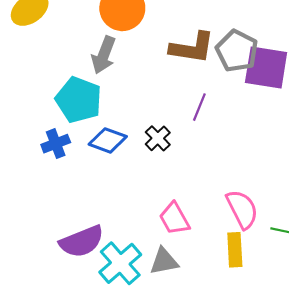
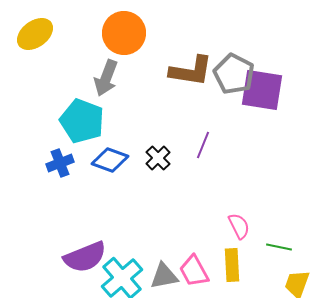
purple line: (199, 107) -> (203, 145), moved
pink semicircle: (242, 209) -> (239, 226), size x0.7
pink trapezoid: (174, 219) -> (194, 271), moved

